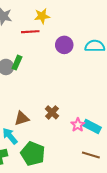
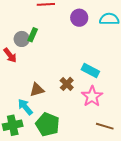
pink star: (78, 125) -> (92, 96), size x1.5
cyan rectangle: (92, 126) -> (90, 70), moved

